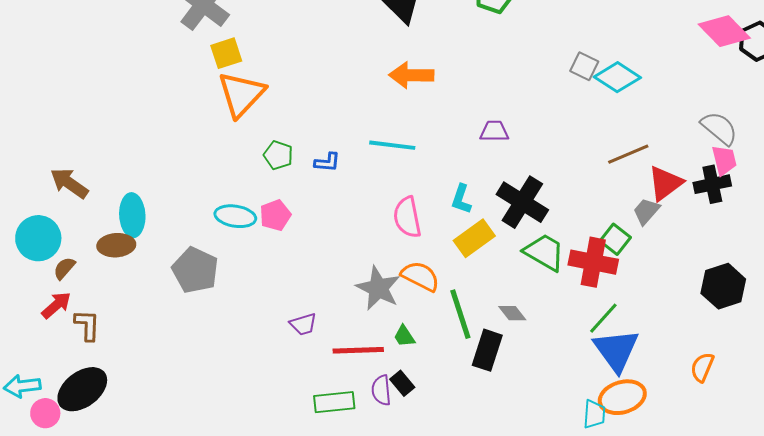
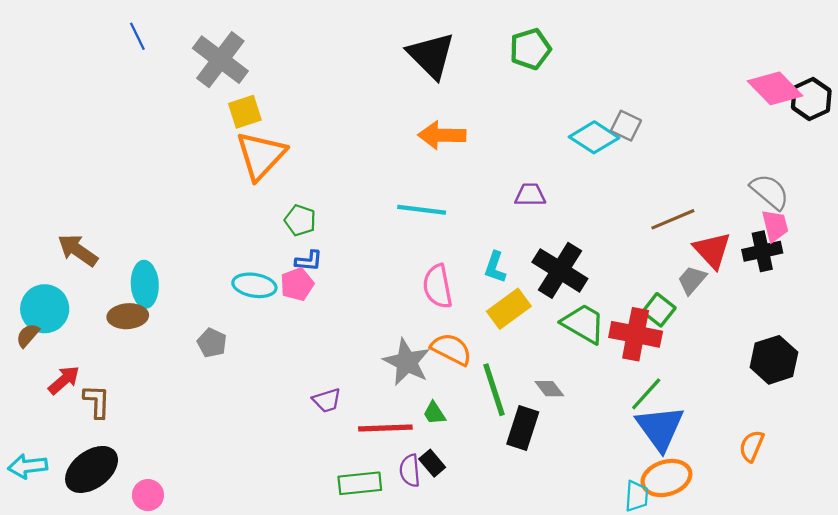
cyan diamond: (617, 77) -> (594, 137), moved
blue L-shape: (327, 162) -> (309, 261), moved
red triangle: (665, 183) -> (712, 250), turned -36
brown semicircle: (64, 268) -> (28, 335), moved
gray pentagon: (195, 270) -> (212, 343), size x0.6
pink circle: (45, 413) -> (148, 495), moved

